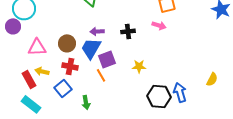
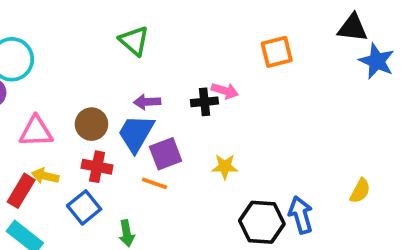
pink arrow: (159, 25) -> (225, 91), moved
orange line: (101, 75) -> (154, 183), turned -40
red rectangle: (29, 79) -> (21, 191), turned 60

